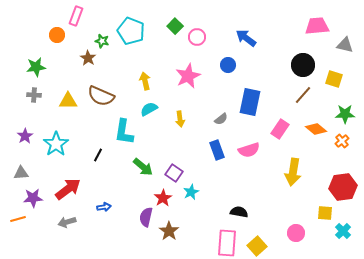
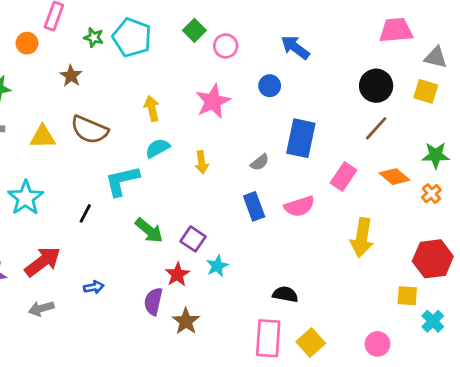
green star: (102, 41) -> (94, 37), moved
yellow square: (334, 79) -> (426, 91), moved
cyan L-shape: (124, 132) -> (122, 181), turned 68
pink circle: (296, 233) -> (377, 344), moved

